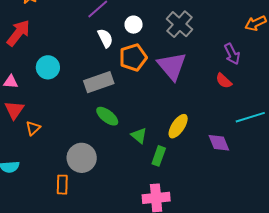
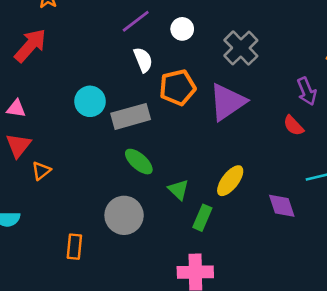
white circle: (134, 25) -> (182, 29), moved
purple triangle: (172, 66) -> (227, 102), turned 32
cyan circle: (48, 67) -> (90, 101), moved
gray circle: (82, 158) -> (124, 215), moved

